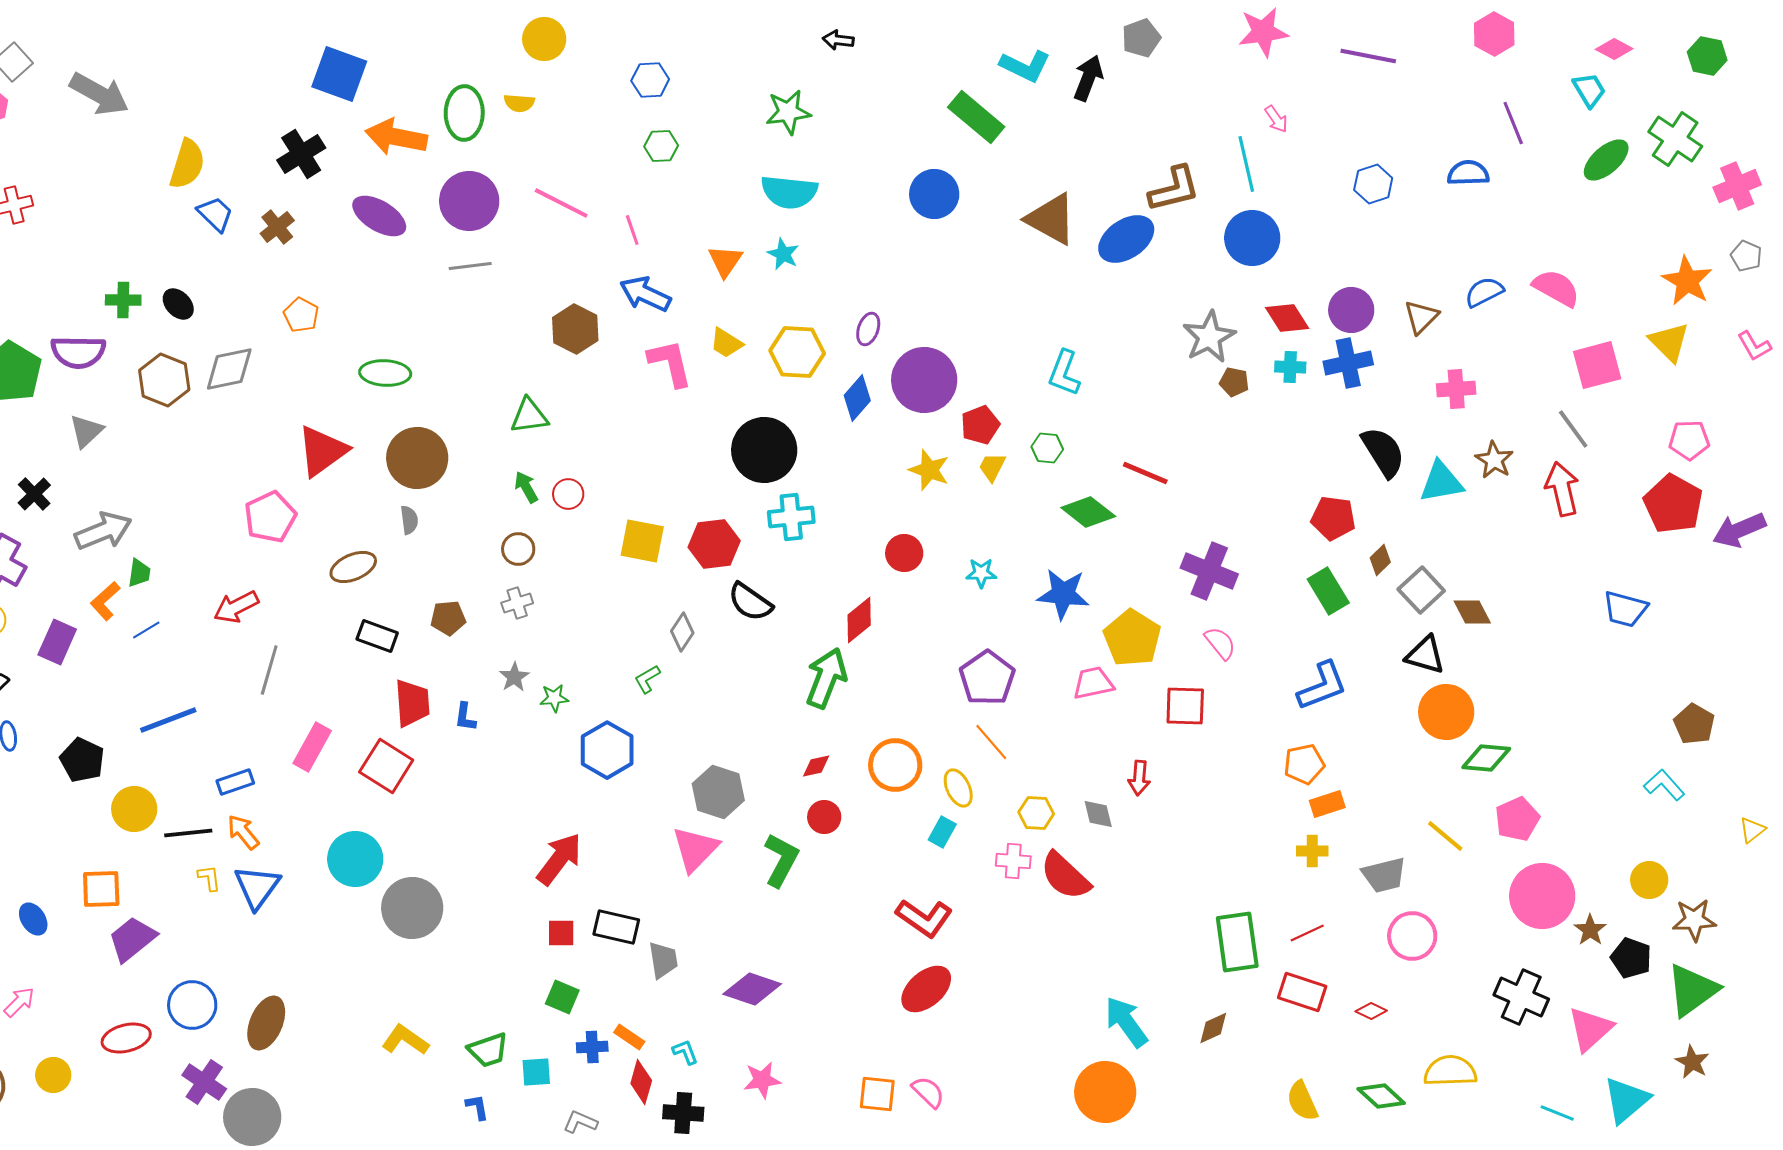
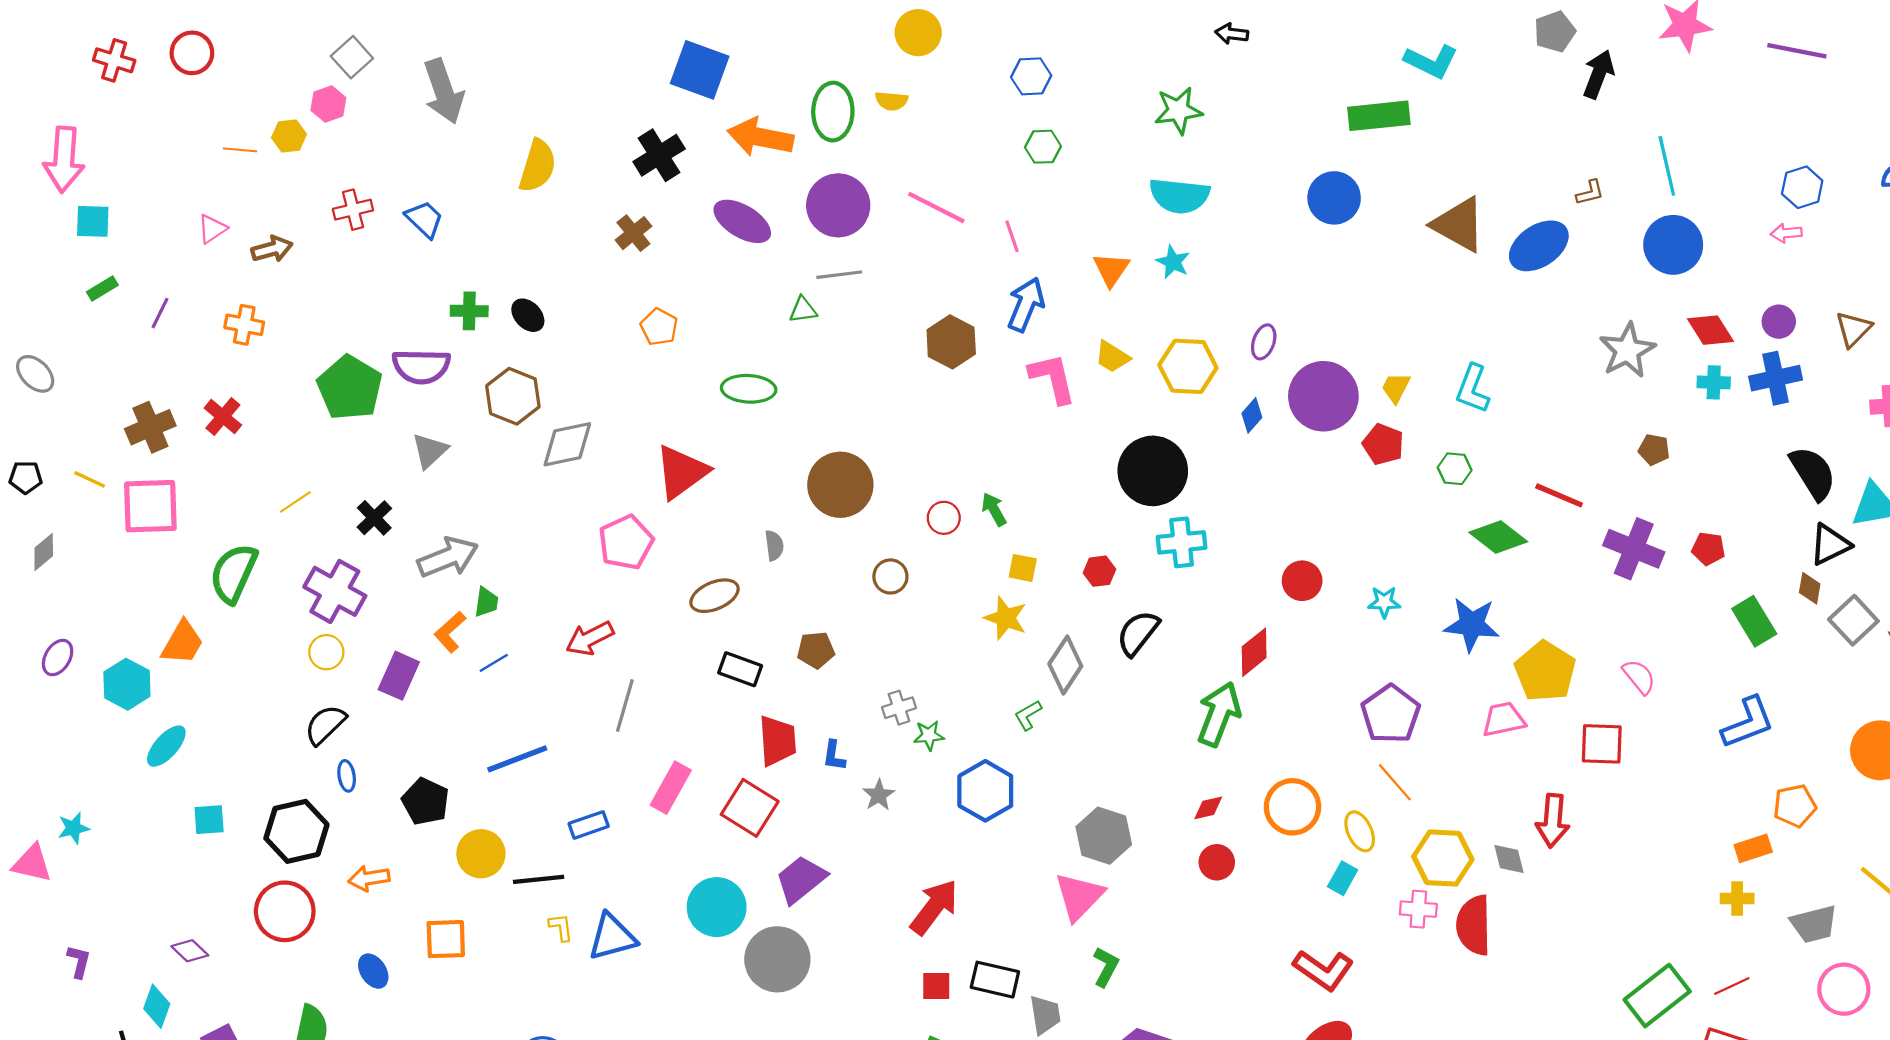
black arrow: (1088, 78) -> (1599, 74), moved
gray arrow: (99, 94) -> (444, 91), turned 42
green rectangle: (976, 117) -> (1379, 116), turned -46
pink arrow: (1276, 119) -> (1786, 233), moved, turned 120
brown L-shape: (1174, 189) -> (1590, 193), size x0.5
blue trapezoid: (215, 214) -> (424, 219), moved
blue arrow: (645, 294) -> (1026, 305), turned 87
purple circle: (1351, 310) -> (1779, 322), size x0.7
gray diamond: (229, 369) -> (567, 444), moved
brown pentagon: (1234, 382) -> (1654, 450), moved
blue diamond: (857, 398) -> (1252, 415), size x0.7
green triangle: (529, 416) -> (803, 310), moved, size x0.7
red pentagon: (980, 425) -> (1383, 444), turned -30
brown circle: (417, 458) -> (840, 485), moved
yellow trapezoid: (992, 467) -> (1396, 388), moved
yellow star: (929, 470) -> (1006, 618), moved
green arrow: (526, 487) -> (994, 509), moved
red pentagon: (1333, 518) -> (1708, 549), moved, size x0.7
yellow square: (642, 541) -> (1023, 568), size x0.6
red hexagon: (714, 544) -> (1099, 571), size x0.6
brown diamond: (1380, 560) -> (1810, 588), turned -36
purple cross: (1209, 571) -> (1634, 549), moved
black semicircle: (750, 602) -> (1138, 633), turned 93
gray cross: (517, 603) -> (899, 708), moved
gray diamond: (682, 632) -> (1065, 665), size x1.4
black triangle: (1425, 655) -> (1830, 544), moved, turned -42
gray star: (514, 677) -> (879, 795), moved
orange pentagon: (1304, 764) -> (1795, 806), moved
red arrow: (1139, 778) -> (1553, 821), size x1.4
yellow hexagon: (1036, 813) -> (1443, 858), size x1.6
orange arrow: (243, 832) -> (369, 878), moved, turned -60
green L-shape: (781, 860) -> (1106, 967), moved, size x0.7
red semicircle: (1065, 876) -> (1474, 925), turned 46
blue triangle: (257, 887) -> (612, 937), turned 39
purple trapezoid: (132, 939) -> (801, 879), moved
green rectangle: (1237, 942) -> (1657, 996), turned 60

